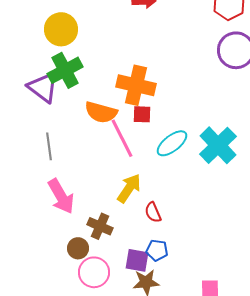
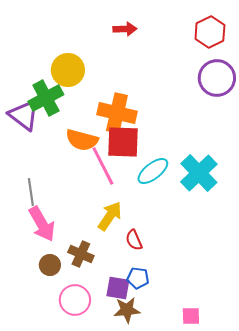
yellow circle: (61, 29) -> (68, 70), moved
red square: (142, 114) -> (123, 142), size x1.8
gray line: (49, 146) -> (31, 192), moved
brown circle: (78, 248) -> (50, 265), moved

